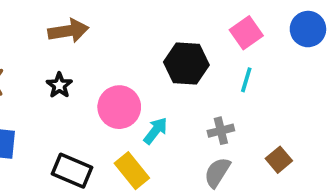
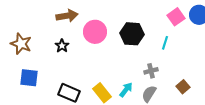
pink square: (246, 33) -> (176, 17), moved
pink circle: (119, 107) -> (95, 32), moved
cyan arrow: (156, 131) -> (126, 90), moved

